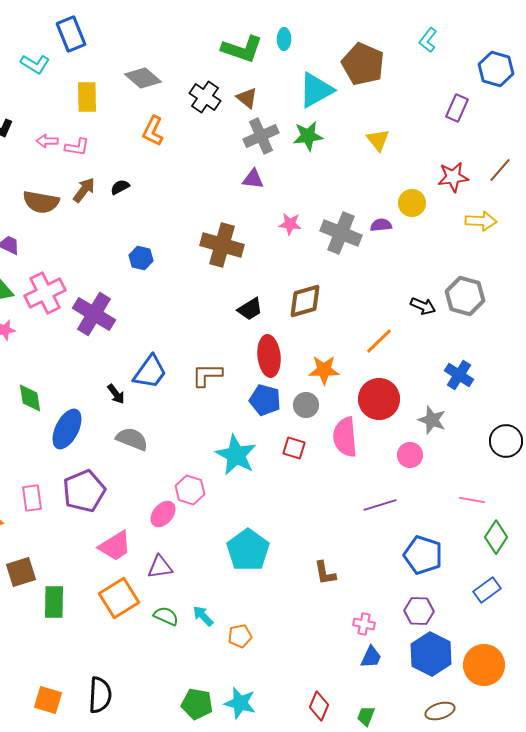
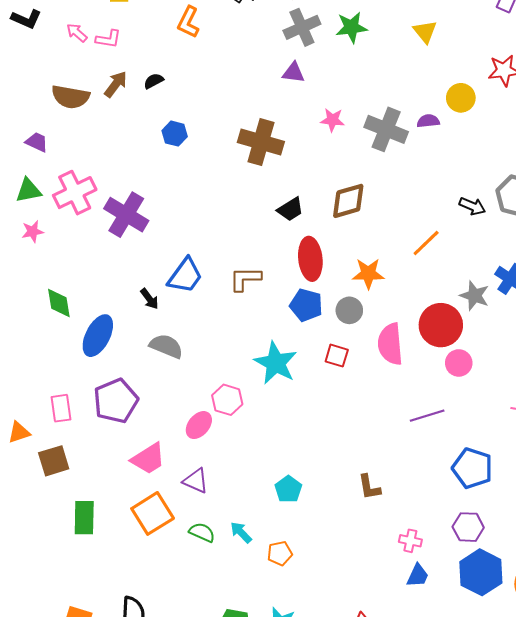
pink arrow: (47, 141) -> (77, 33), turned 40
blue hexagon: (141, 258) -> (175, 134), moved
red circle: (379, 399) -> (441, 325), moved
gray star: (432, 420) -> (475, 296), moved
cyan pentagon: (248, 550) -> (288, 489), moved, size x0.6
purple triangle: (160, 567) -> (196, 481), turned 32
brown square: (21, 572) -> (54, 461), moved

